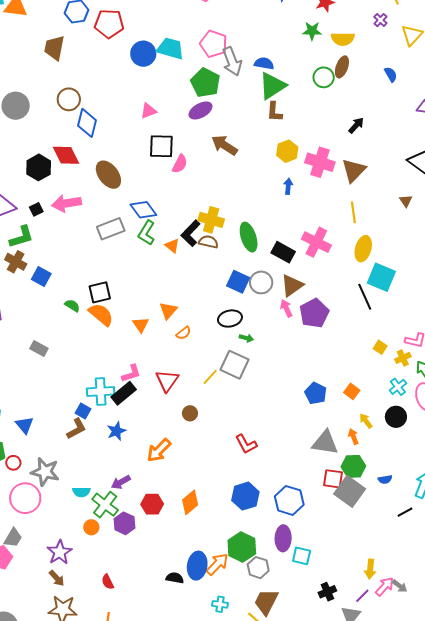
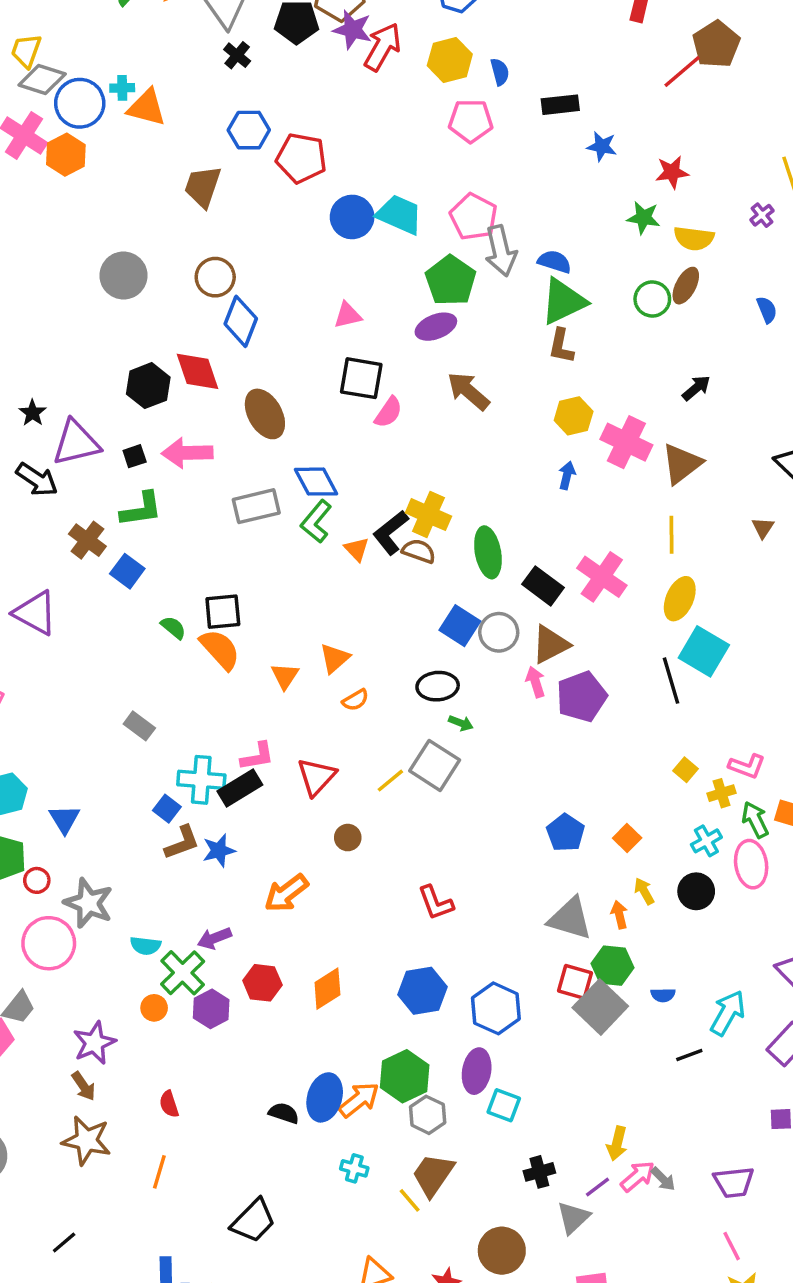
green L-shape: (21, 237) -> (141, 509), moved
gray rectangle: (39, 349) -> (139, 726), moved
brown L-shape: (76, 429) -> (182, 843), moved

